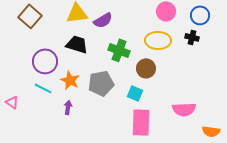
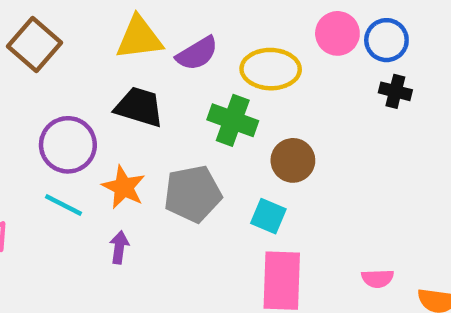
blue circle: (200, 15) -> (386, 40), moved
yellow ellipse: (158, 40) -> (271, 69), moved
pink semicircle: (184, 109) -> (378, 278), moved, size x0.6

